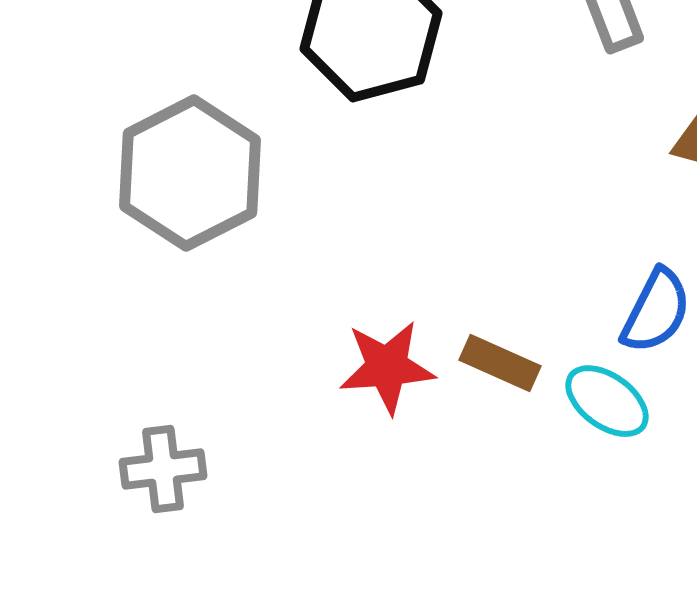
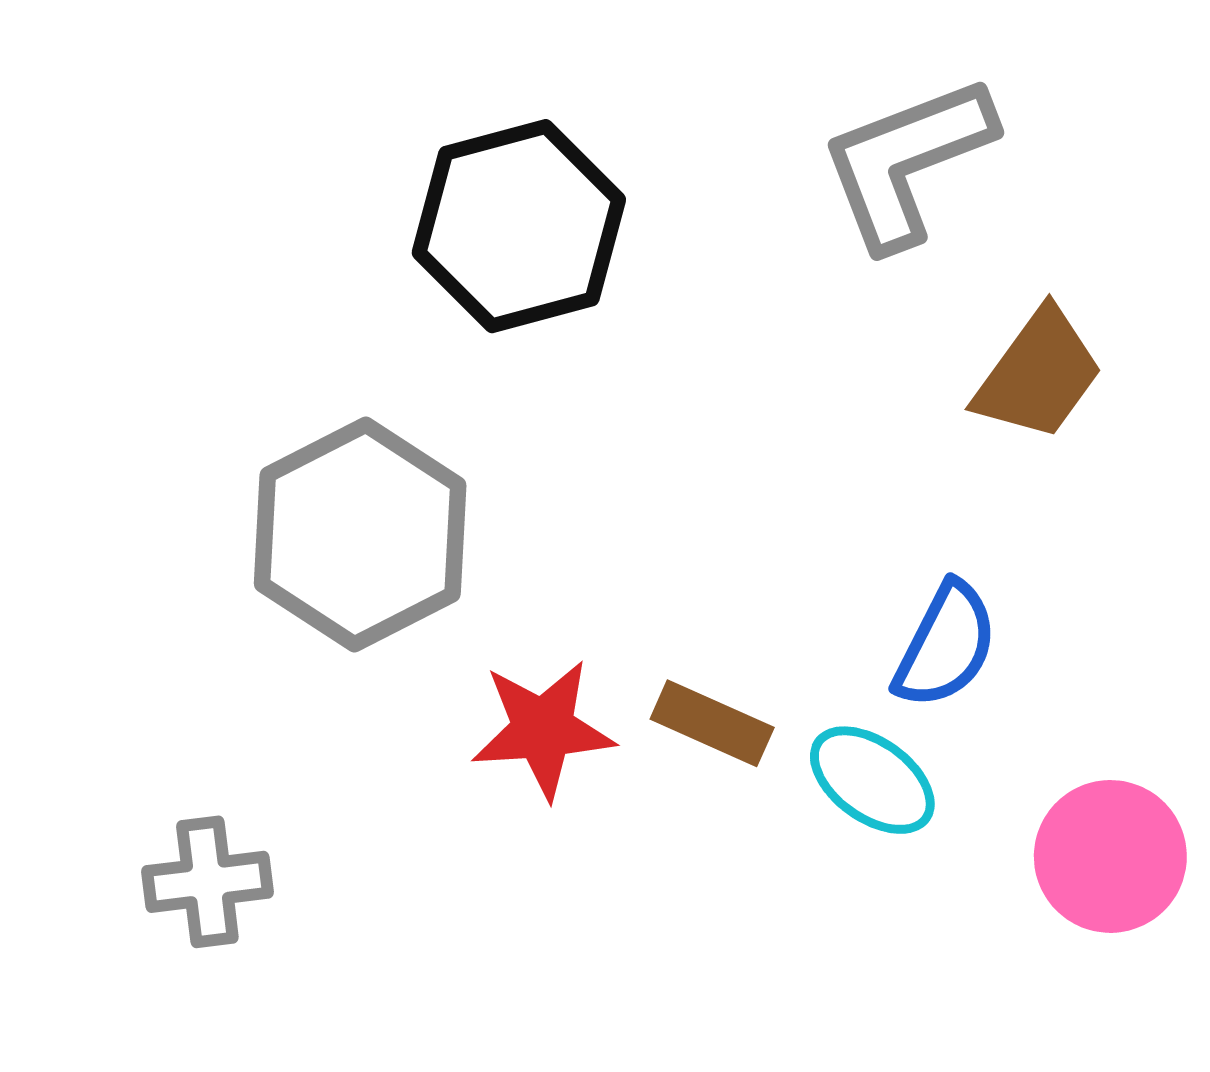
gray hexagon: (190, 173) -> (360, 535), moved

